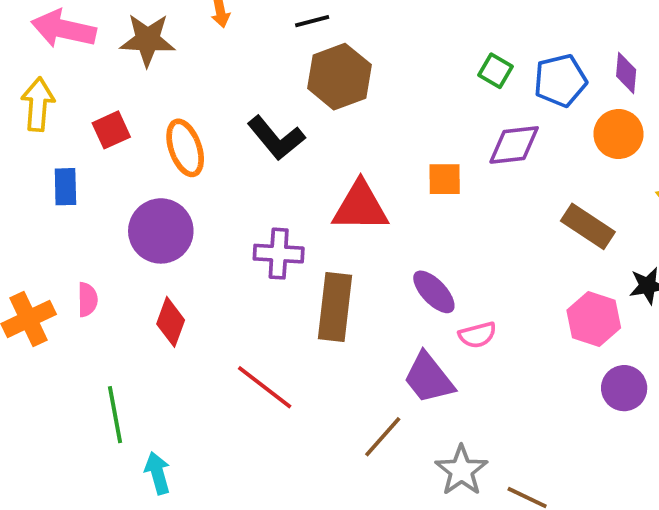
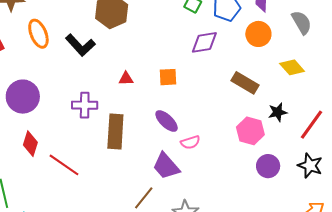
orange ellipse: (185, 148) -> (38, 34), moved
orange square: (445, 179) -> (168, 77), moved
red triangle: (360, 207) -> (126, 79), size x0.5
red line: (265, 387) -> (64, 165), moved

